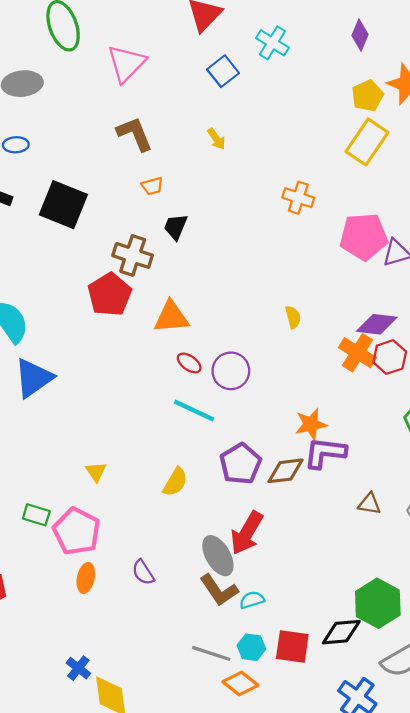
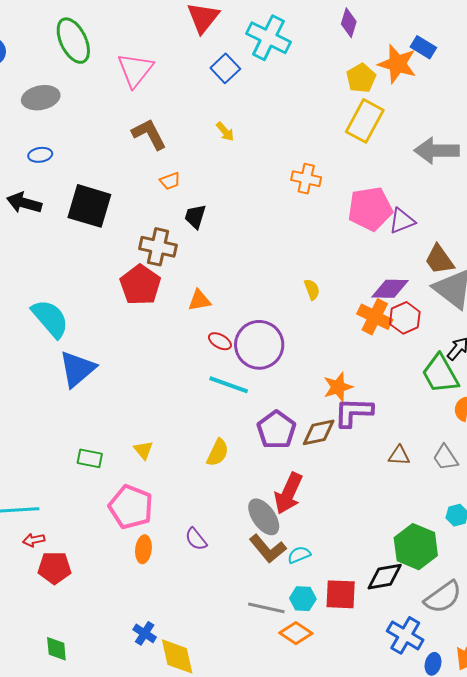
cyan cross: (272, 43) -> (268, 38), size x1.4
orange triangle: (171, 317) -> (199, 300), size x0.7
purple circle: (231, 371) -> (259, 345), size x1.4
green rectangle: (36, 515) -> (90, 458), moved

